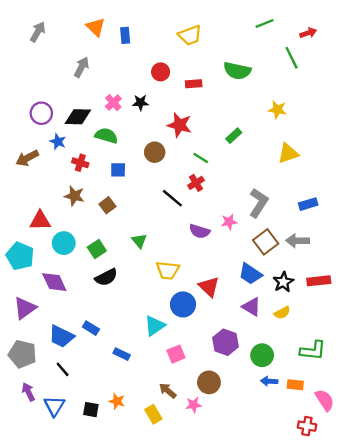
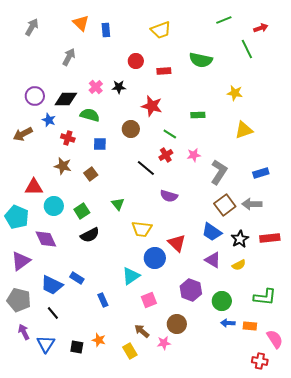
green rectangle: (234, 136) -> (198, 115), turned 40
pink star: (229, 222) -> (194, 155), moved
blue rectangle: (122, 354) -> (103, 300), turned 40

